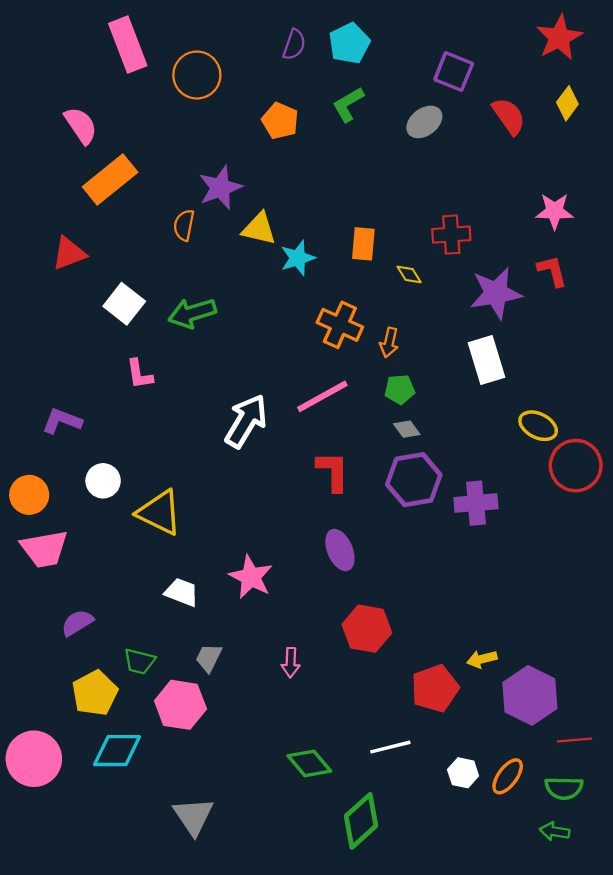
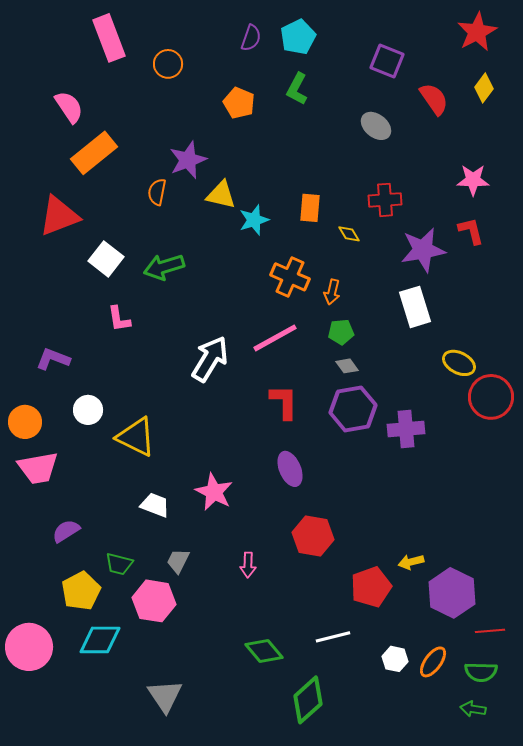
orange circle: (197, 75) -> (168, 64), size x0.7
green L-shape: (348, 104) -> (297, 89), turned -32
gray ellipse: (424, 122) -> (376, 126), moved, turned 76
red triangle: (69, 253) -> (59, 216), size x1.4

